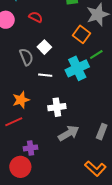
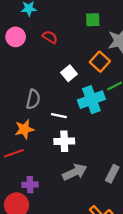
white square: (44, 47) -> (69, 73), moved
gray semicircle: (26, 57) -> (33, 99), moved, turned 30
white line: (45, 75) -> (59, 116), moved

